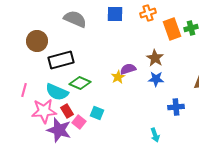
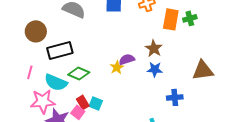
orange rectangle: (172, 29) -> (171, 19), turned 30
pink line: (24, 90) -> (30, 72), moved
red rectangle: (67, 111) -> (83, 102), moved

